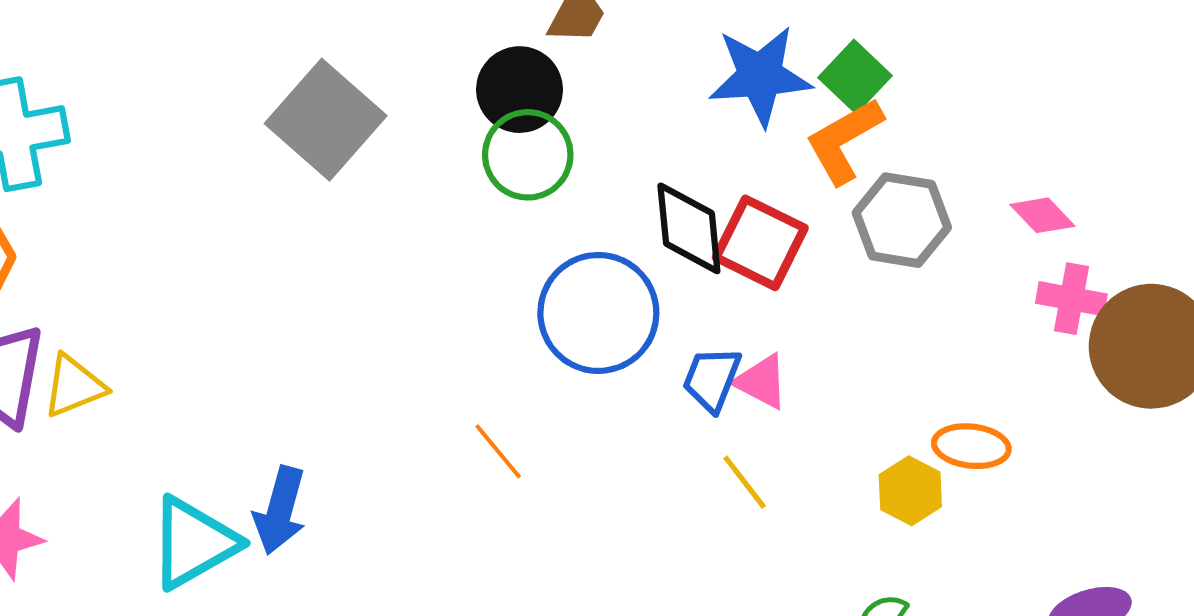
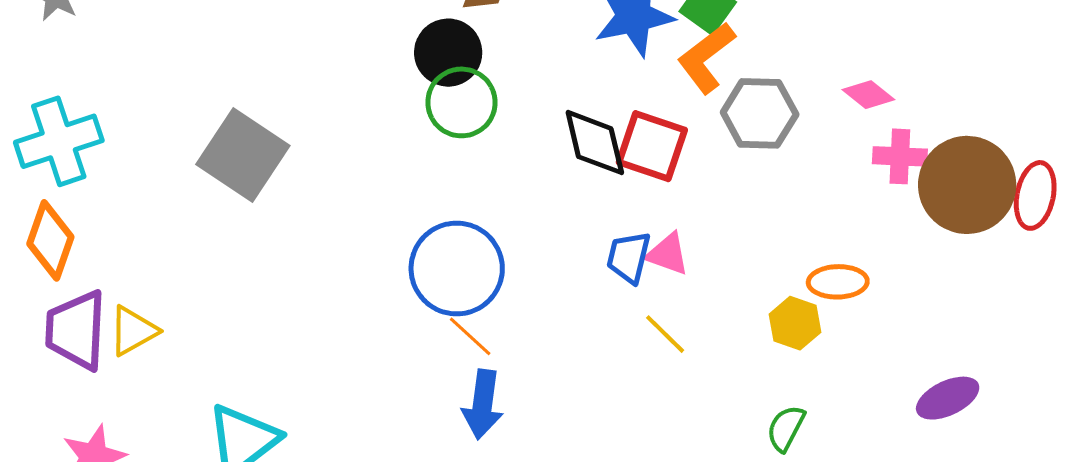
gray square: (326, 120) -> (243, 155), moved
blue circle: (598, 313) -> (457, 269), moved
blue arrow: (280, 510) -> (483, 404), moved

